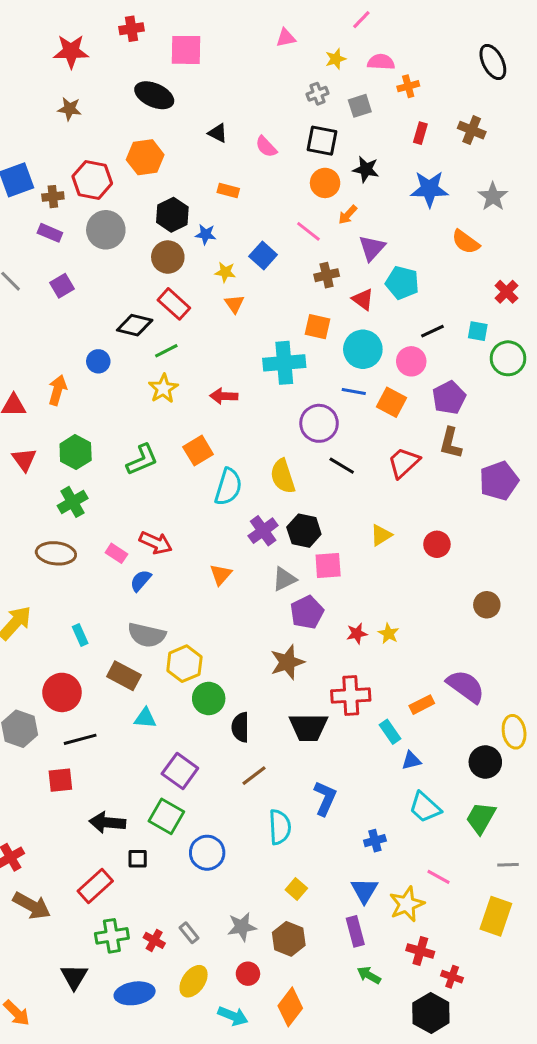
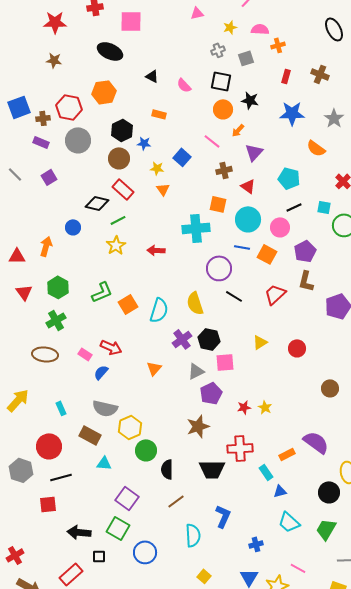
cyan pentagon: (402, 283) -> (289, 178), moved
orange square: (198, 451) -> (128, 304), moved

